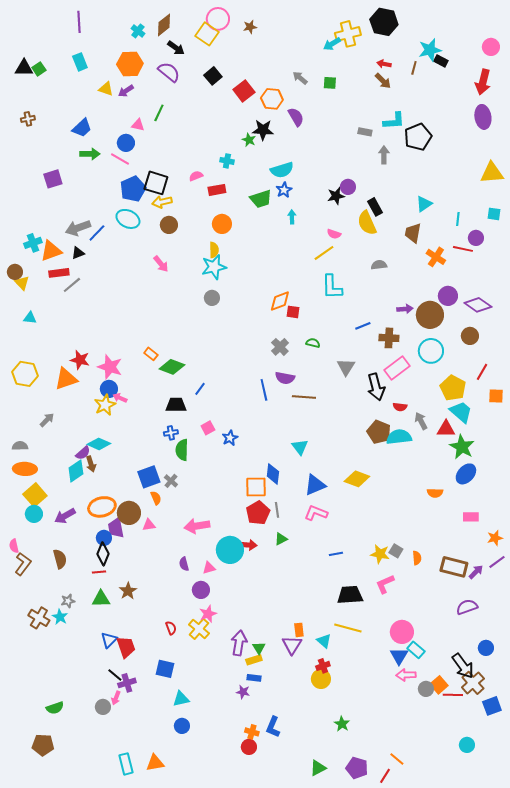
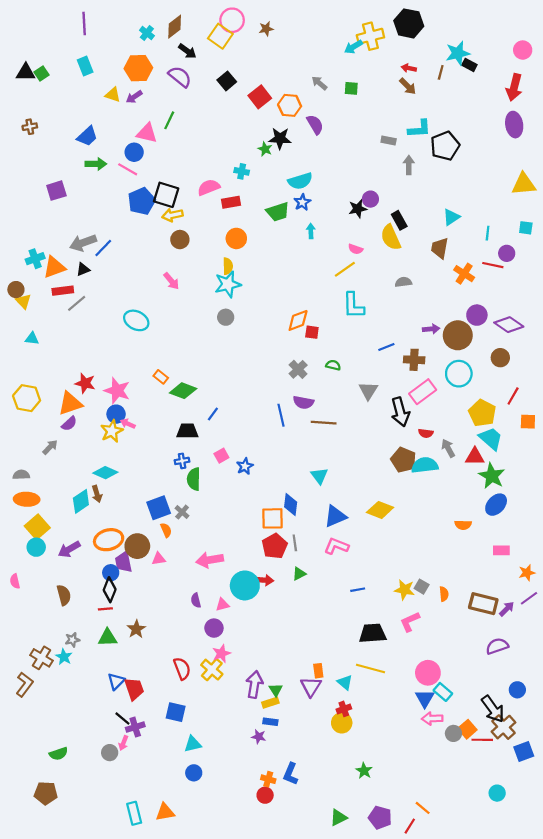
pink triangle: (138, 125) -> (147, 133), size x1.5
pink semicircle: (196, 176) -> (209, 187), size x1.5
cyan ellipse: (128, 219) -> (136, 320), moved
purple semicircle: (83, 453) -> (69, 424), moved
brown L-shape: (23, 564) -> (24, 684), moved
red semicircle: (171, 628) -> (182, 669), size x1.5

